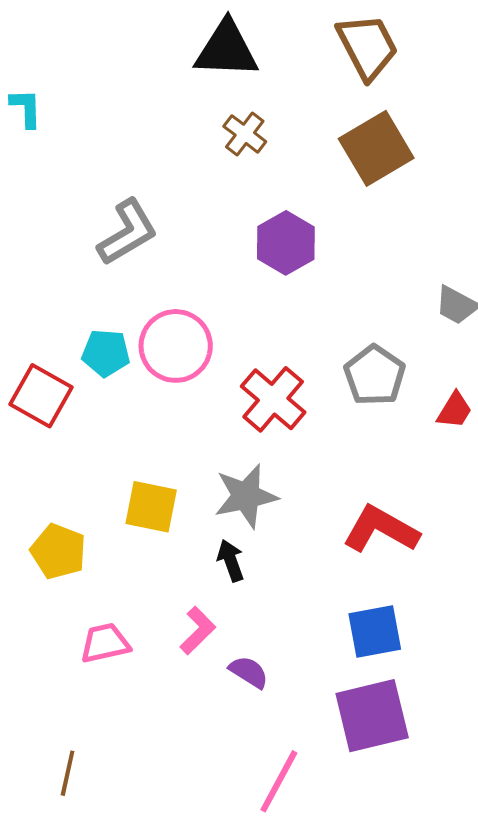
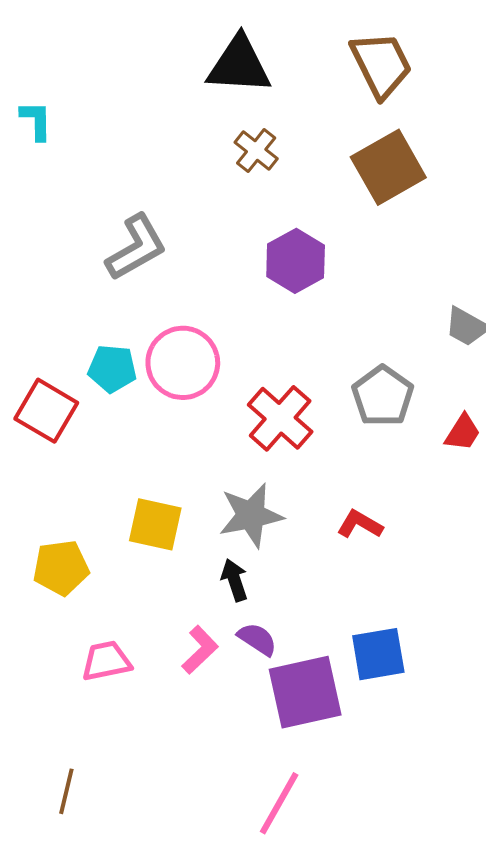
red L-shape: (381, 529) -> (360, 524), moved, size x0.6
yellow pentagon: (58, 551) -> (61, 568), turned -30
purple semicircle: (249, 672) -> (257, 639), moved
purple square: (372, 716) -> (305, 692), moved

